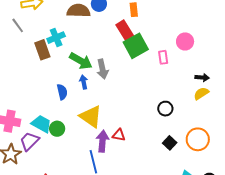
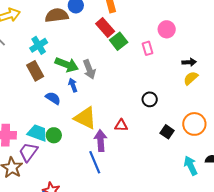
green square: (136, 46) -> (119, 41), size x0.7
brown rectangle: (42, 50) -> (35, 71), moved
blue semicircle: (62, 92) -> (53, 98), turned -35
black circle: (165, 109) -> (150, 99), moved
red triangle: (119, 135) -> (121, 125), moved

